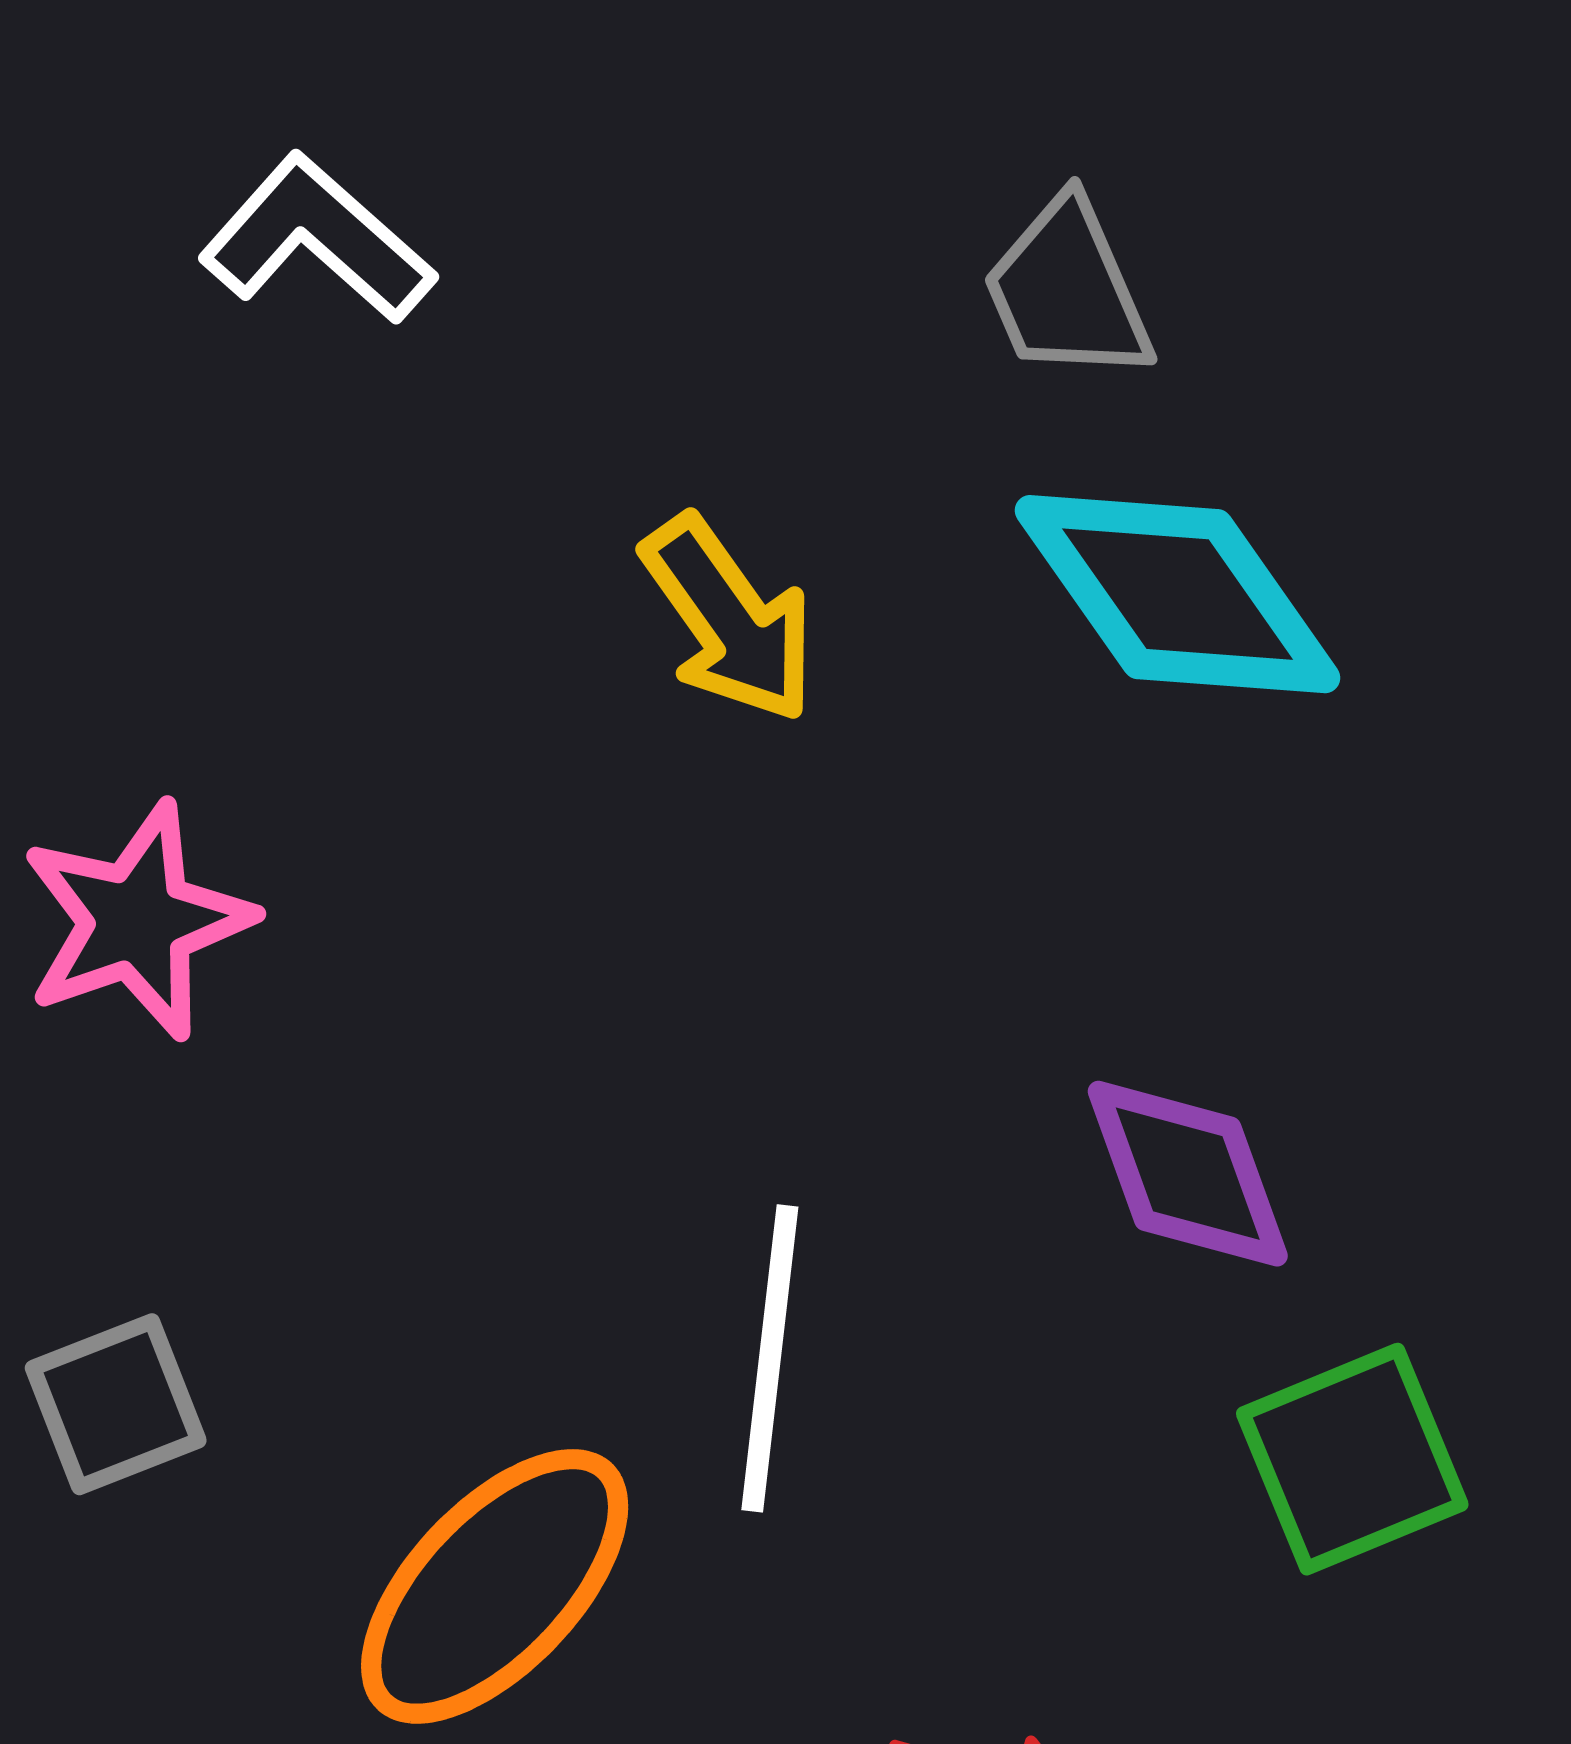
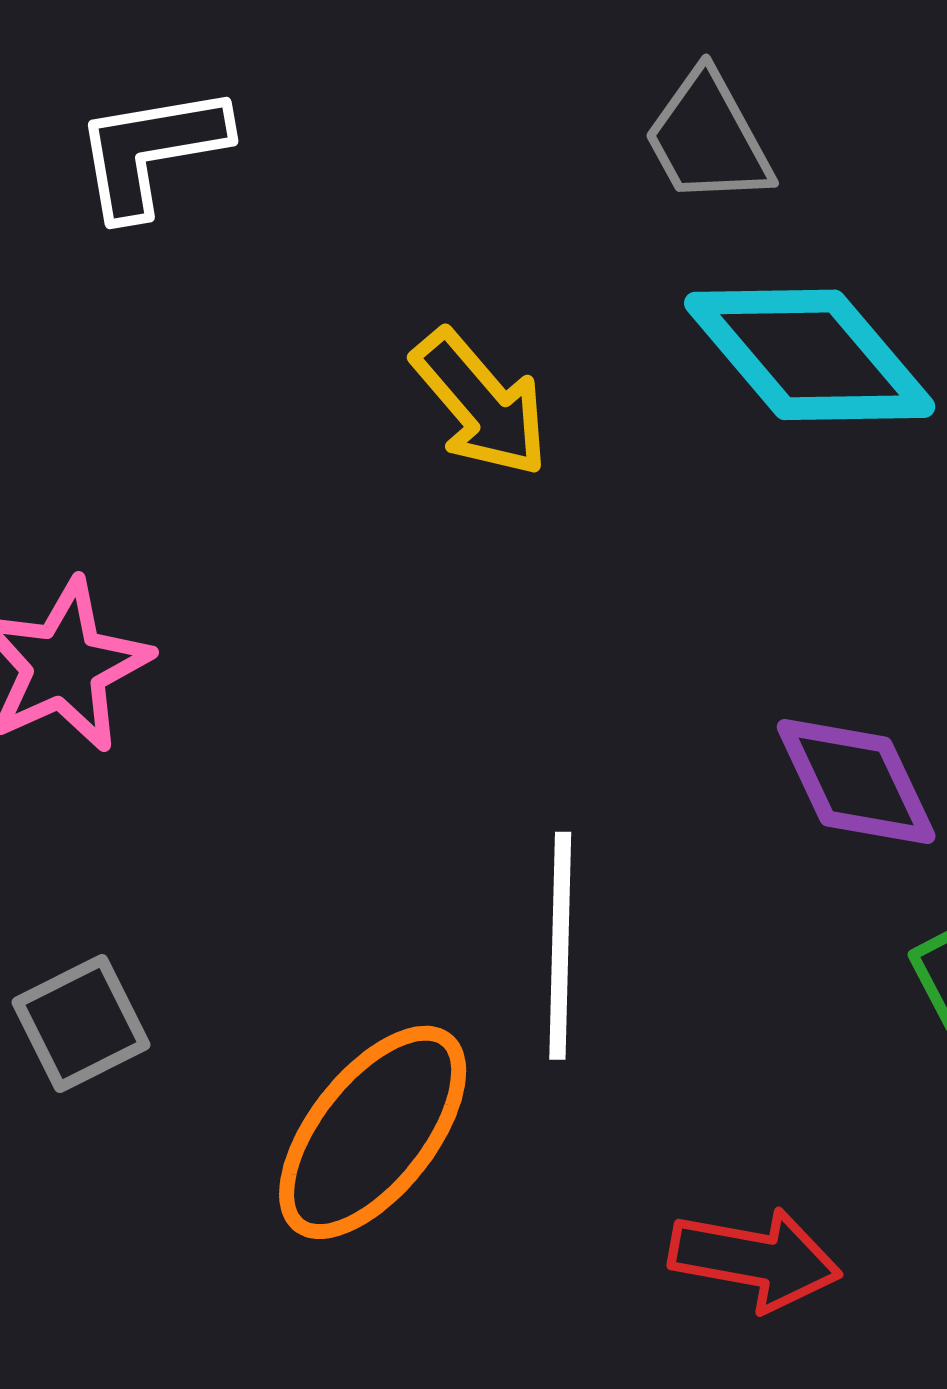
white L-shape: (317, 239) -> (151, 151), turned -46

